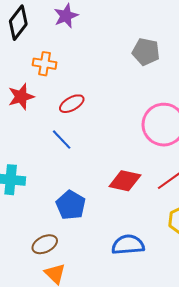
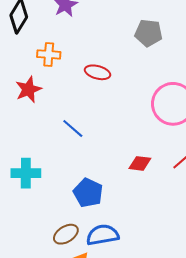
red ellipse: (72, 104) -> (98, 72), moved, turned 50
red diamond: (125, 181) -> (140, 163), size x0.7
blue semicircle: (128, 245) -> (103, 235), moved

